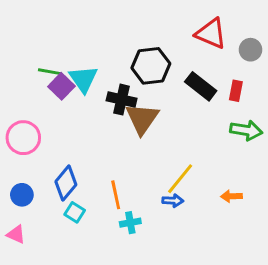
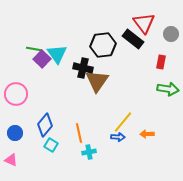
red triangle: (211, 34) -> (144, 23), turned 30
black rectangle: (201, 86) -> (133, 39), moved
orange arrow: (231, 196) -> (147, 134), moved

